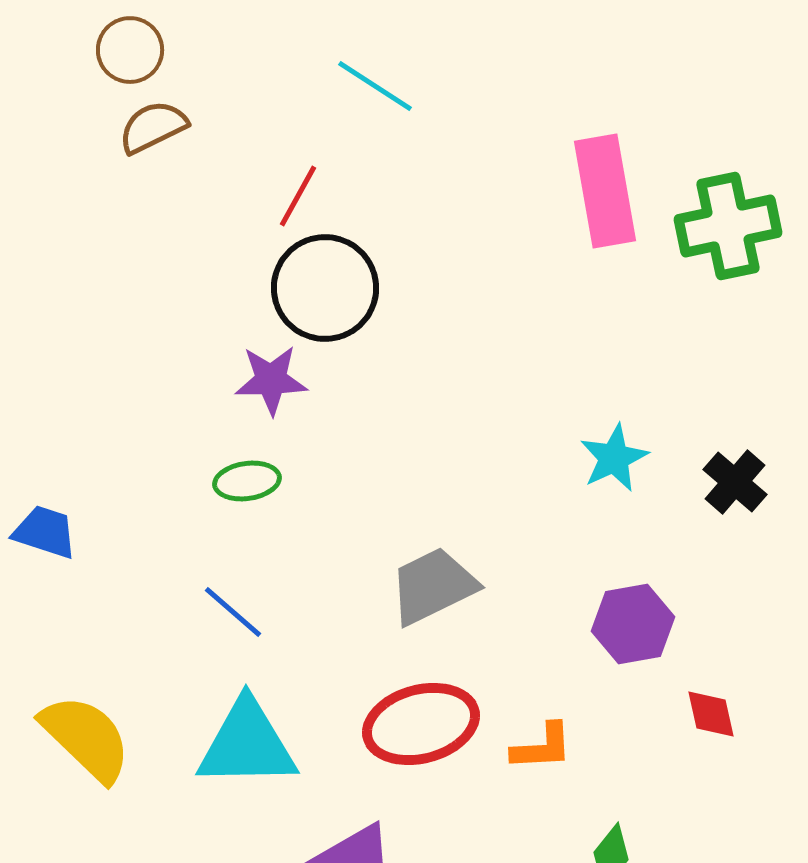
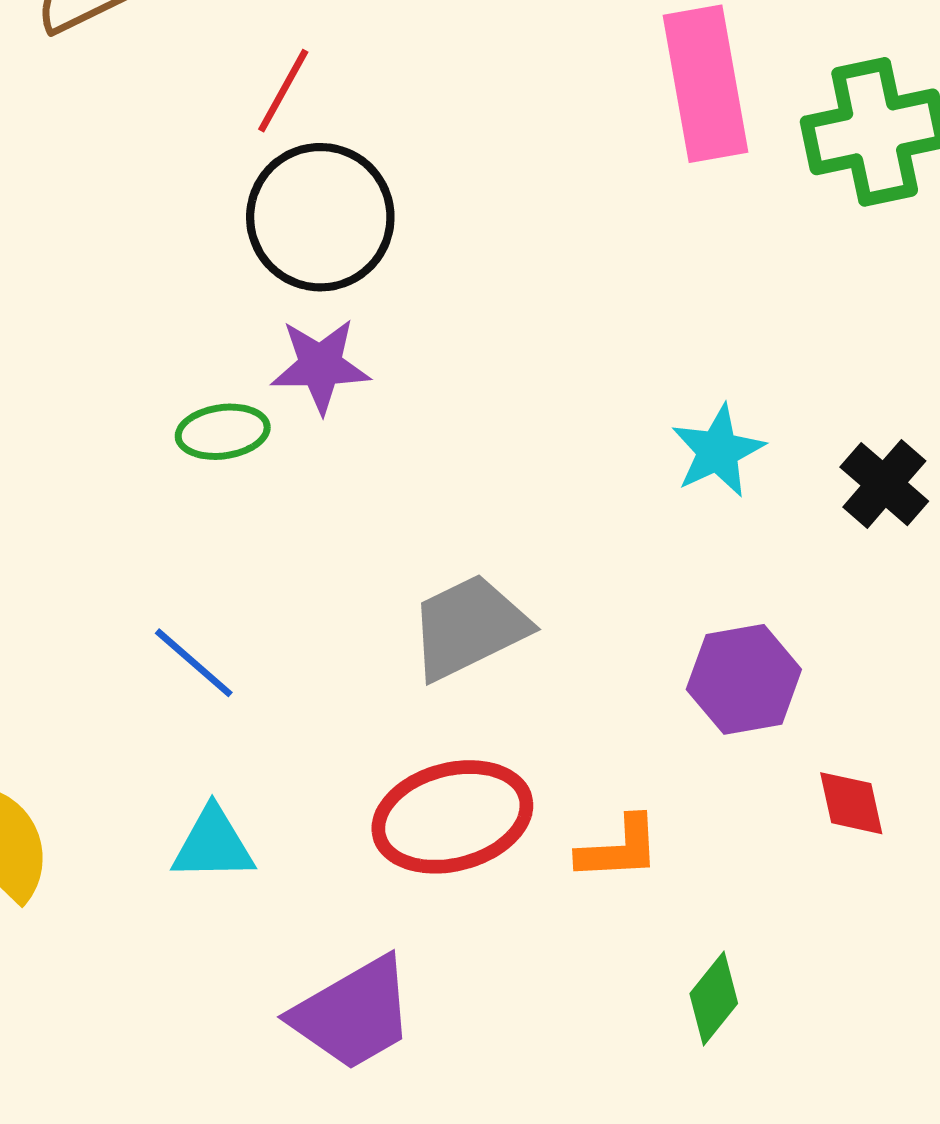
purple star: (271, 380) -> (320, 366), moved
green ellipse: (247, 481) -> (223, 432), moved
cyan triangle: (247, 744) -> (213, 844), size x0.6

